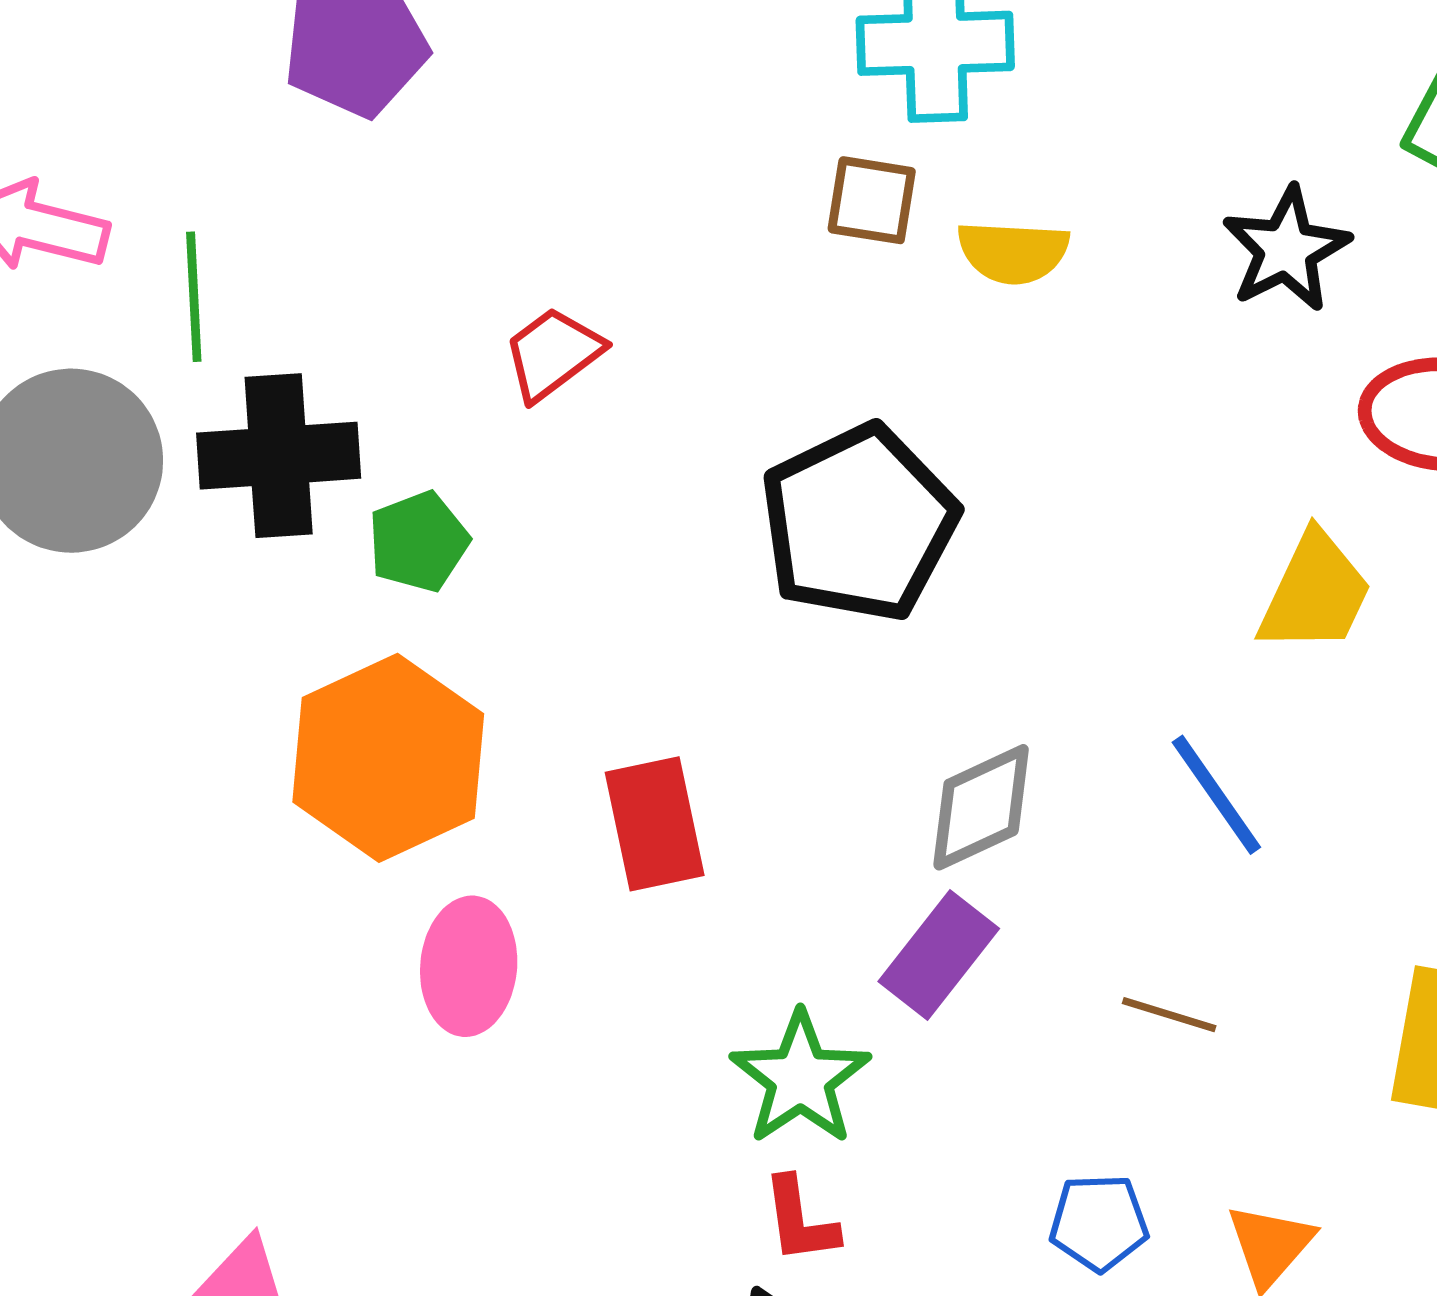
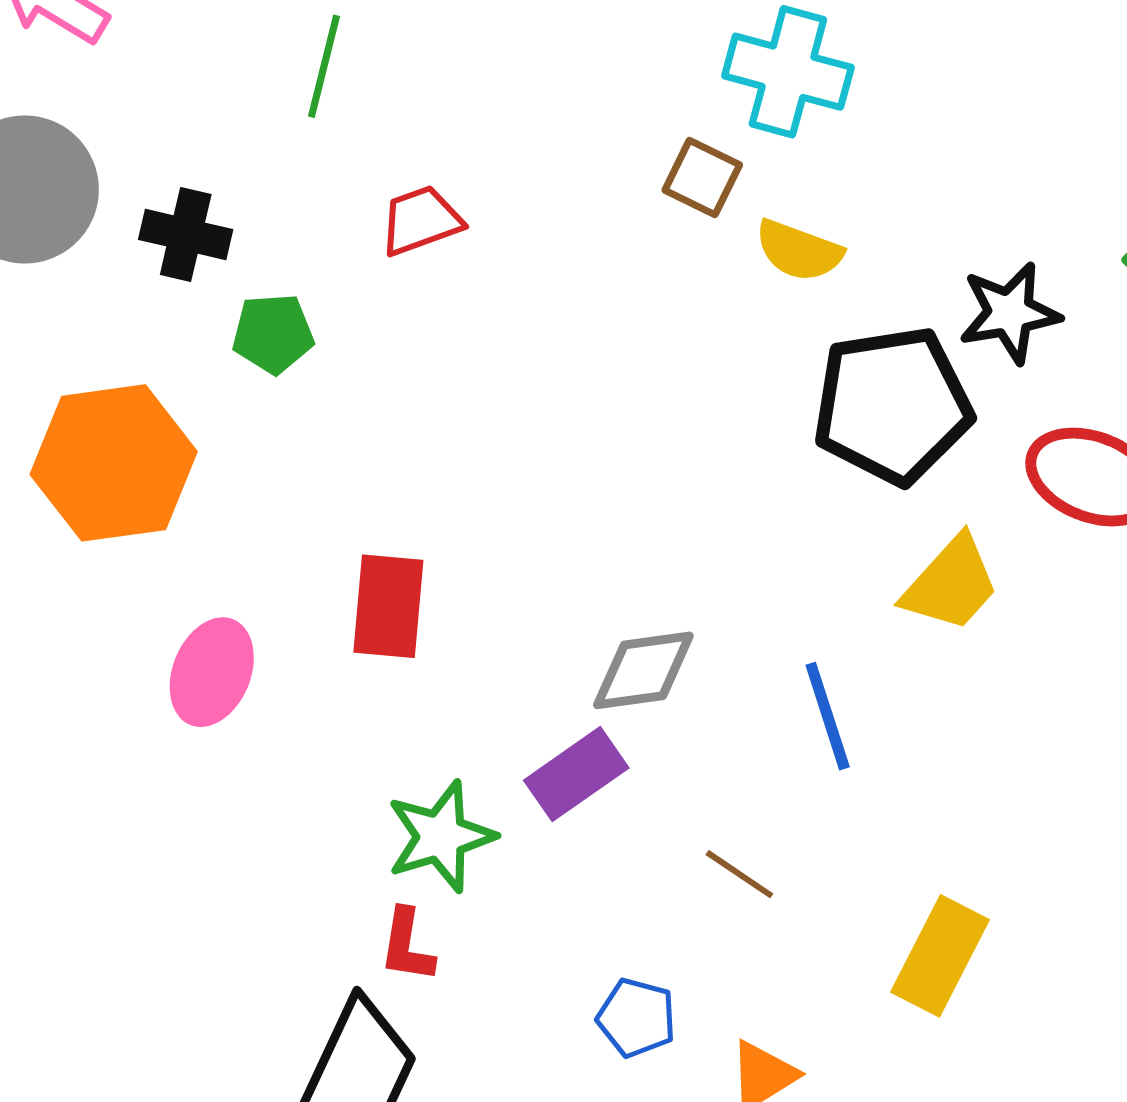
green line: (194, 297) -> (324, 66), moved
black cross: (279, 456) -> (186, 235), size x0.7
black pentagon: (859, 523) -> (893, 405), moved
orange hexagon: (388, 758) -> (114, 463), moved

